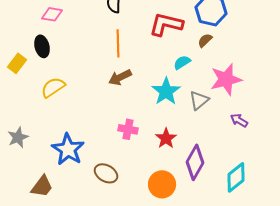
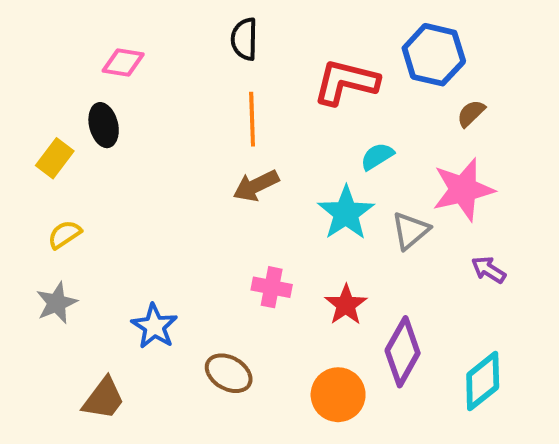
brown semicircle: (205, 40) -> (471, 113), moved
yellow semicircle: (53, 87) -> (64, 234), moved, size x0.7
blue star: (68, 149) -> (154, 326), size x0.7

